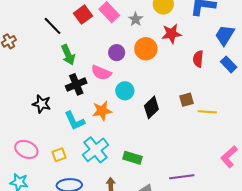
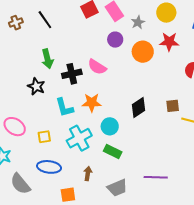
black line: (53, 26) -> (45, 20), moved
purple circle: (117, 53) -> (115, 40), moved
green arrow: (68, 55) -> (47, 59), moved
cyan circle: (125, 91) -> (110, 126), moved

